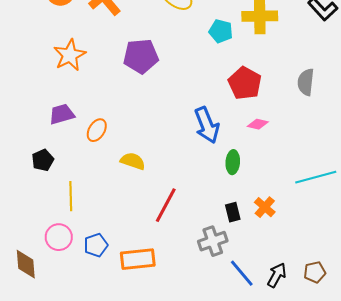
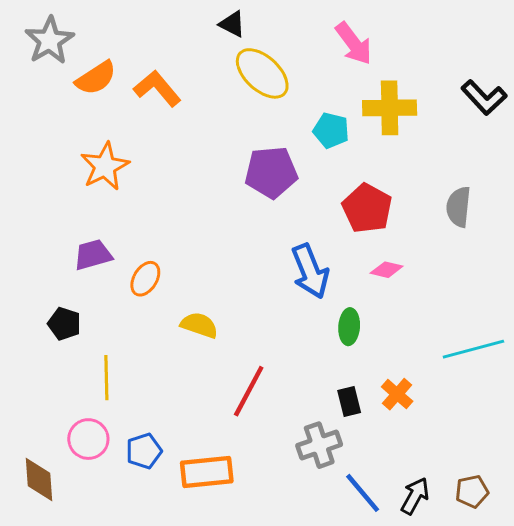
purple pentagon: (141, 56) -> (271, 172), moved
black pentagon: (43, 160) -> (64, 324), turned -30

